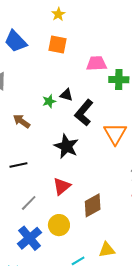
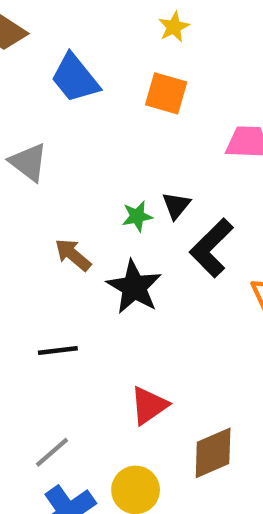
black triangle: (66, 95) -> (176, 205), turned 48
black star: (66, 146) -> (134, 287), moved
gray line: (29, 203) -> (52, 452), moved

